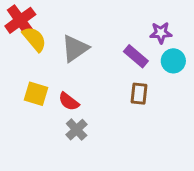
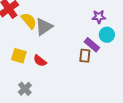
yellow semicircle: (34, 39) -> (29, 21), moved
purple rectangle: (136, 56) -> (92, 45), moved
gray cross: (77, 130) -> (25, 89), moved

